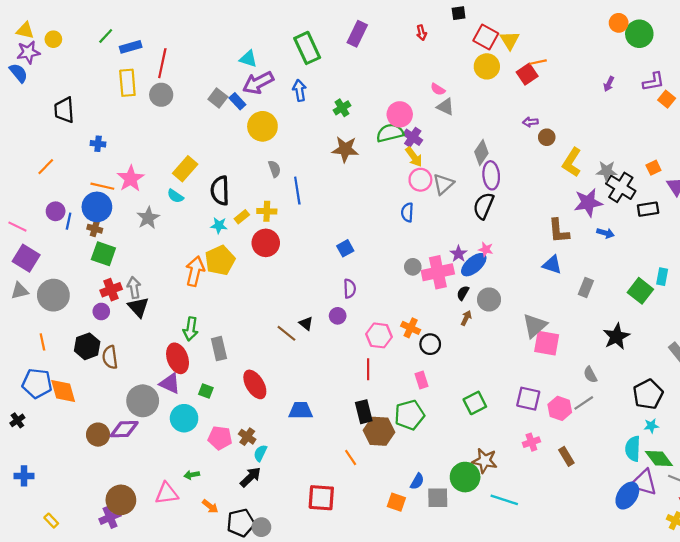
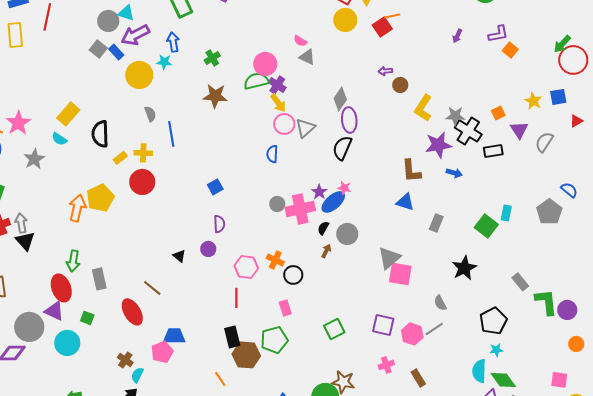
gray circle: (161, 95) -> (108, 21), moved
cyan star: (219, 225) -> (164, 62), moved
brown line: (286, 333) -> (152, 288), moved
pink pentagon: (220, 438) -> (162, 352), moved, turned -30

